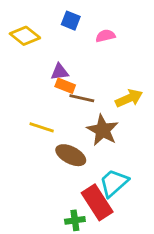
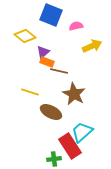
blue square: (71, 21) -> (51, 15), size x1.6
yellow diamond: (25, 36) -> (25, 36), moved
purple triangle: (60, 72) -> (43, 52), turned -32
yellow arrow: (129, 98) -> (92, 46), moved

